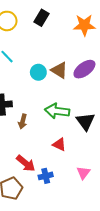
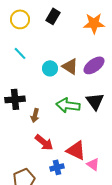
black triangle: (85, 121) -> (95, 101), moved
red triangle: (59, 144) -> (76, 150), moved, size x1.5
red arrow: (26, 163) -> (44, 142), moved
pink triangle: (83, 173) -> (93, 164), turned -32

